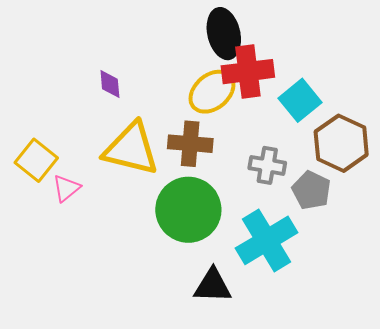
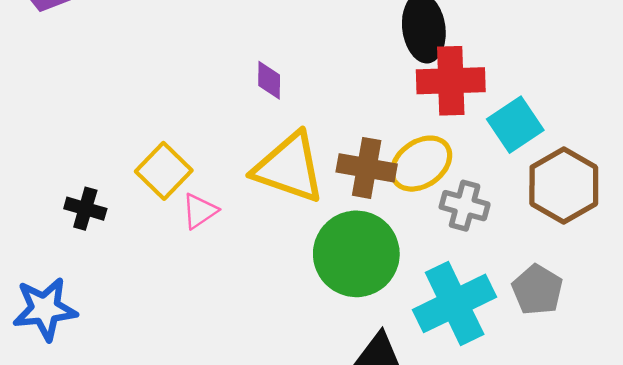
yellow ellipse: (212, 92) -> (421, 164), moved
gray pentagon: (311, 190) -> (537, 290), moved

